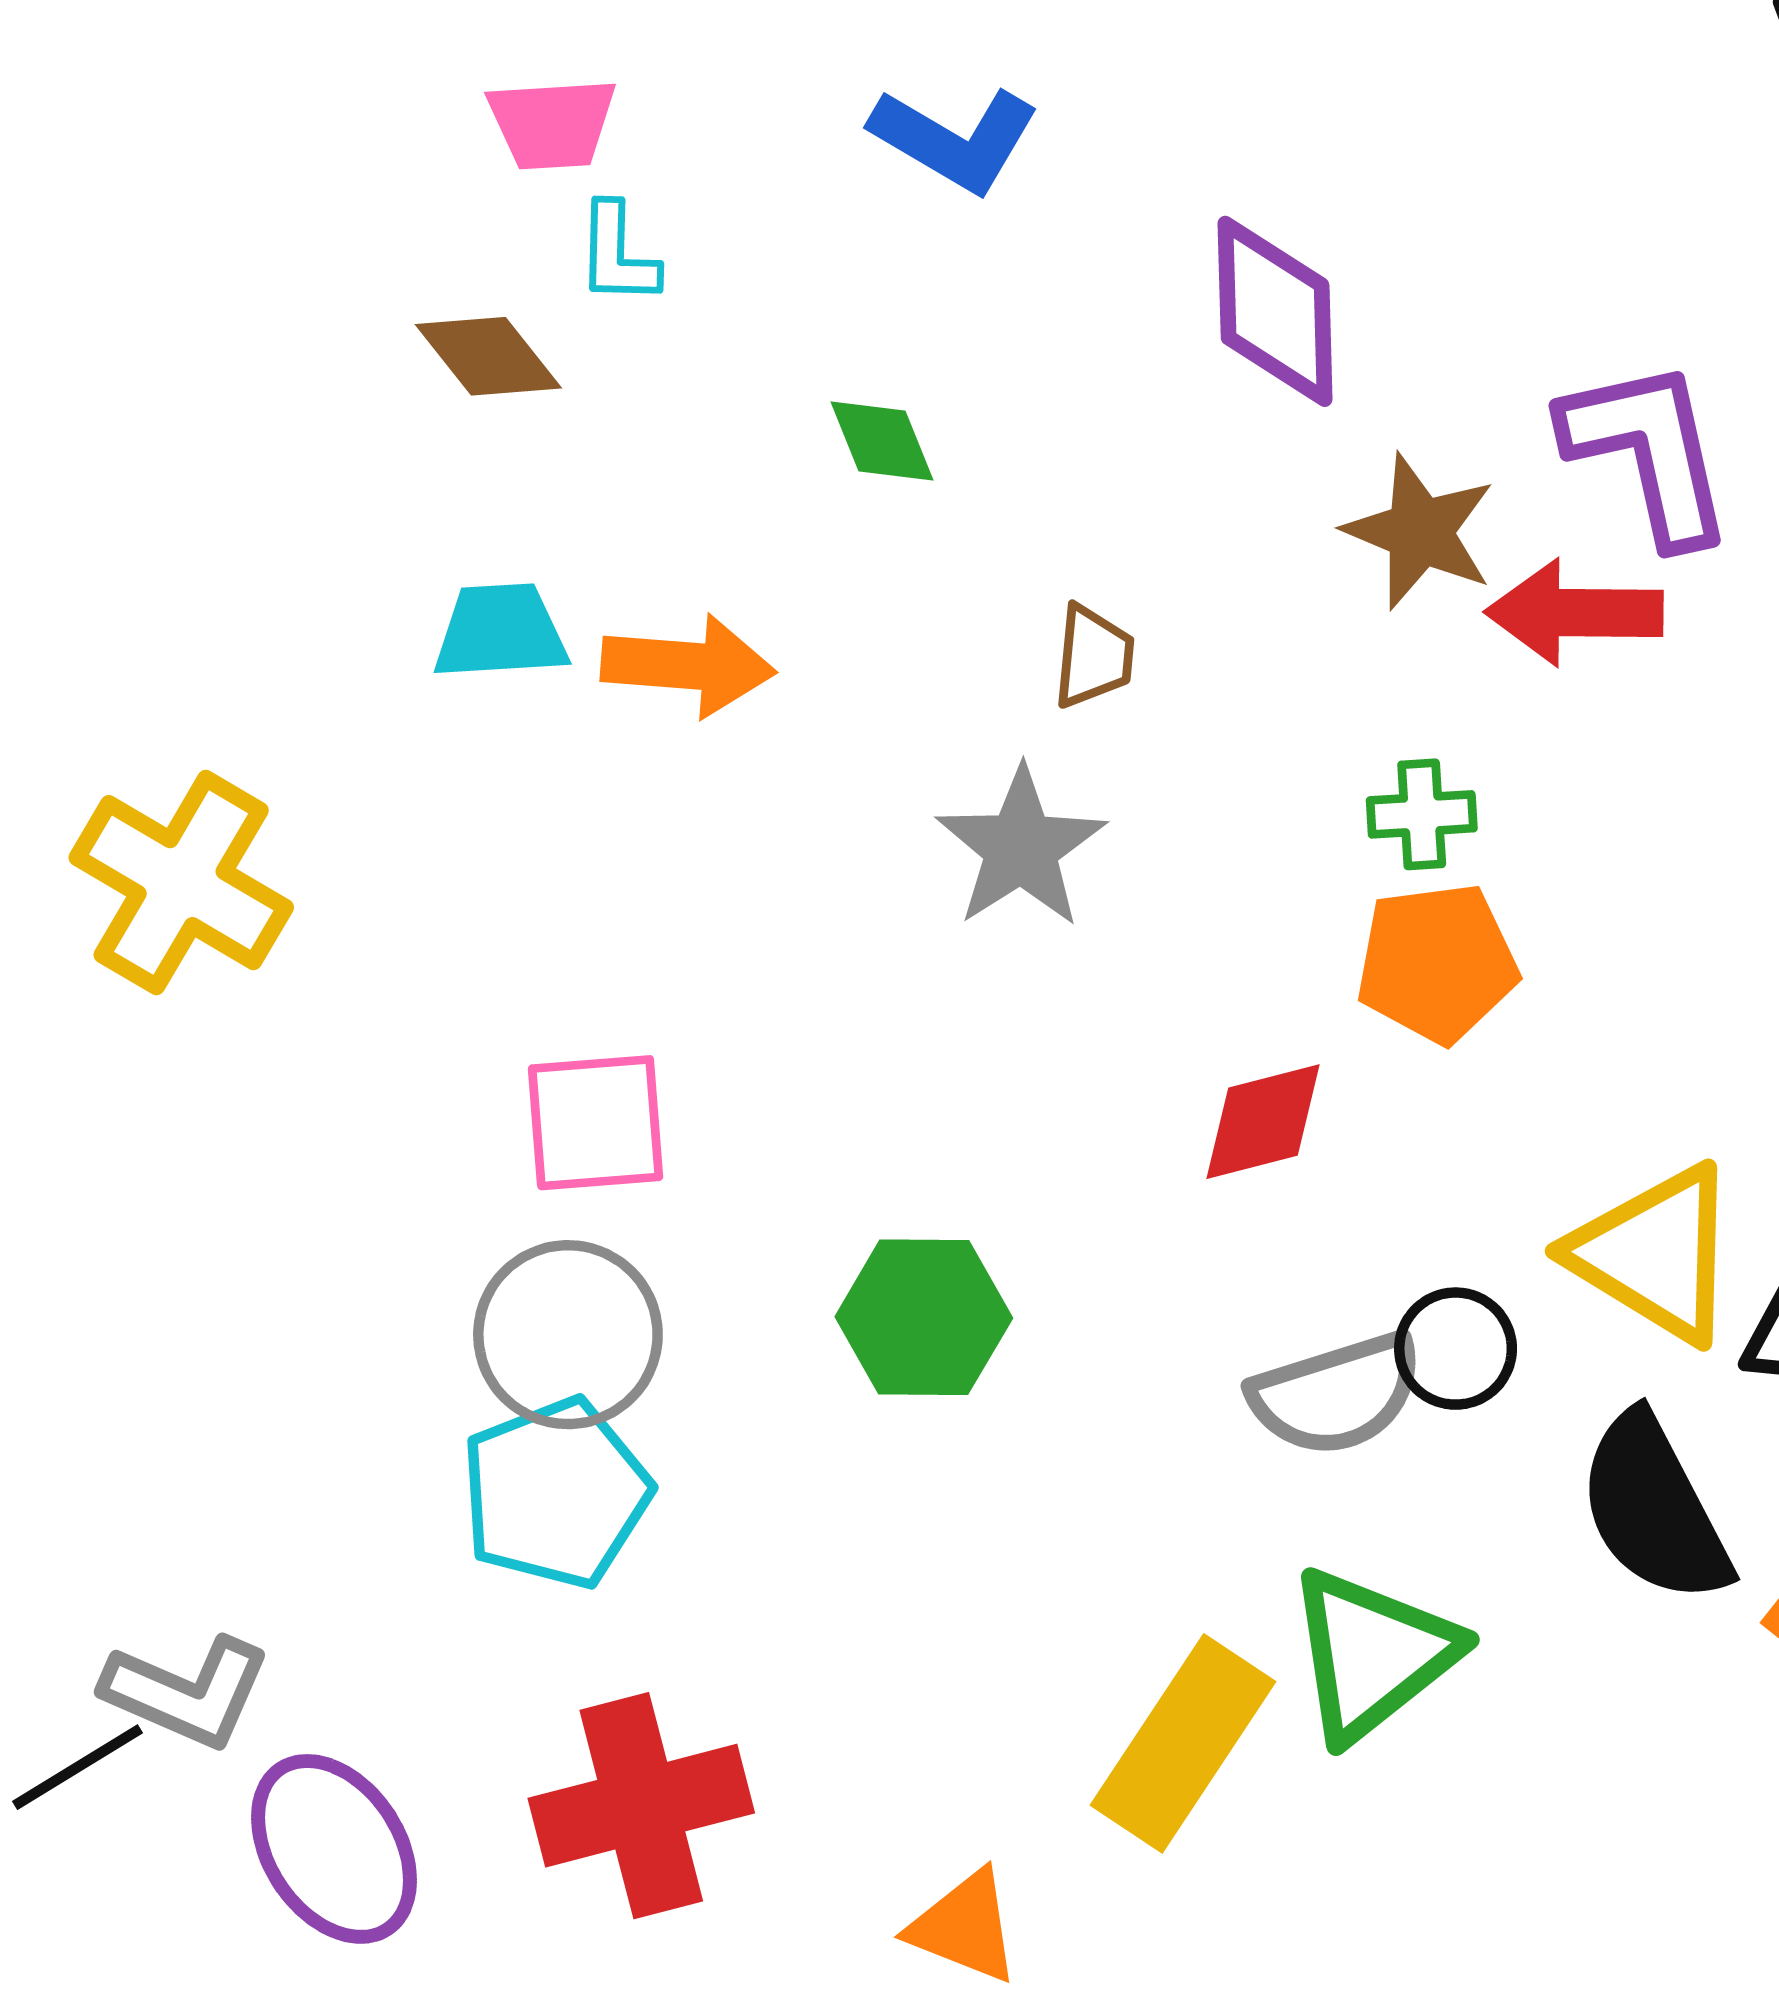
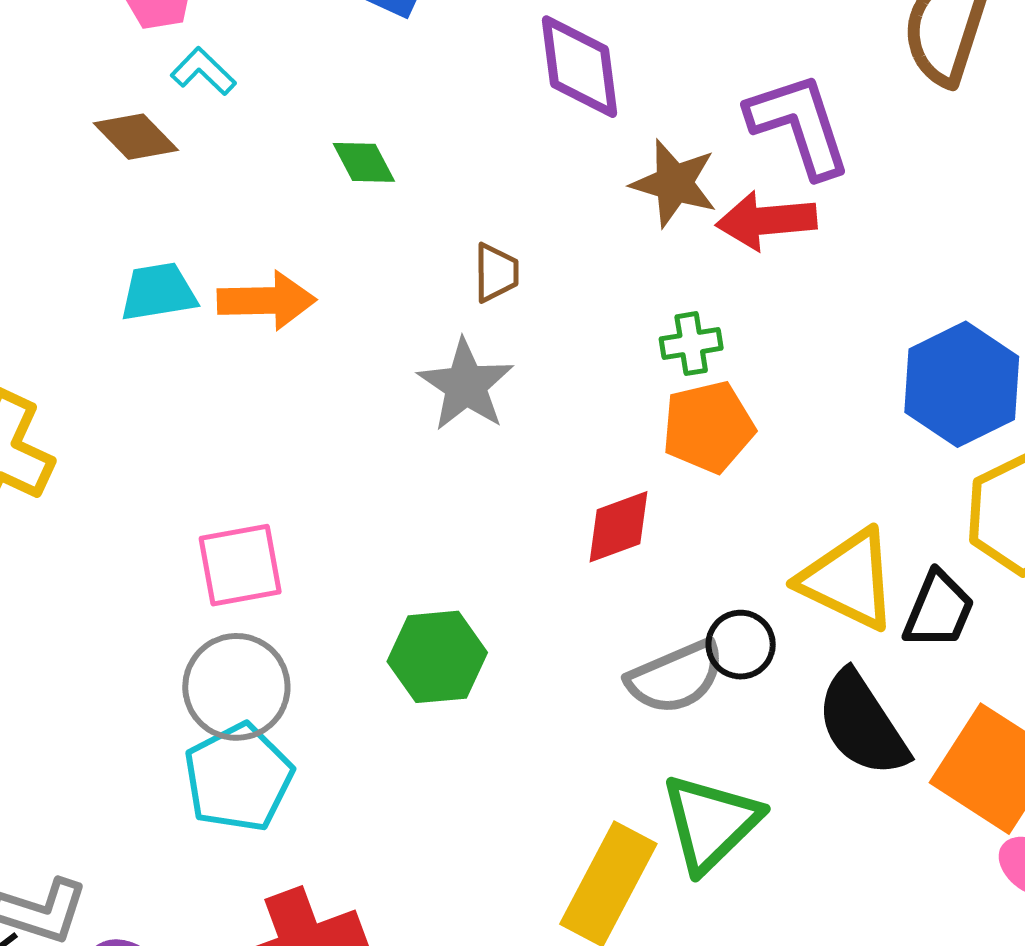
cyan L-shape: (617, 254) -> (203, 71), turned 138

